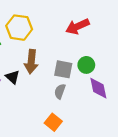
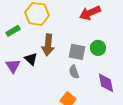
purple diamond: (98, 88) -> (106, 83), moved
gray semicircle: (60, 91) -> (74, 72), turned -40

